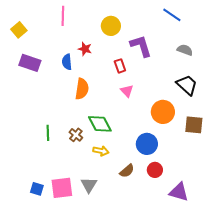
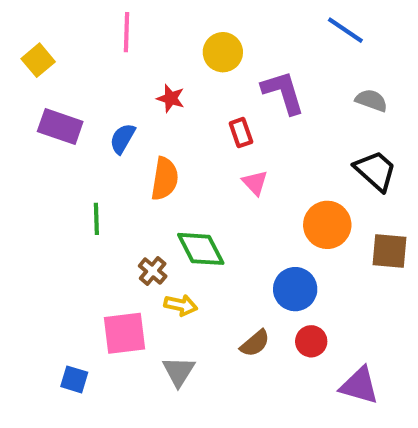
blue semicircle: (67, 62) -> (122, 139), moved, turned 35
green line: (48, 133) -> (96, 219), moved
yellow arrow: (101, 151) -> (181, 305), moved
pink square: (62, 188) -> (124, 333), moved

